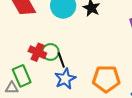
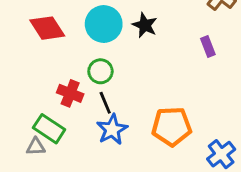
green circle: (50, 52) -> (100, 71), moved
green rectangle: (22, 76) -> (49, 129), turned -30

